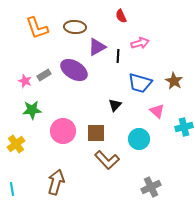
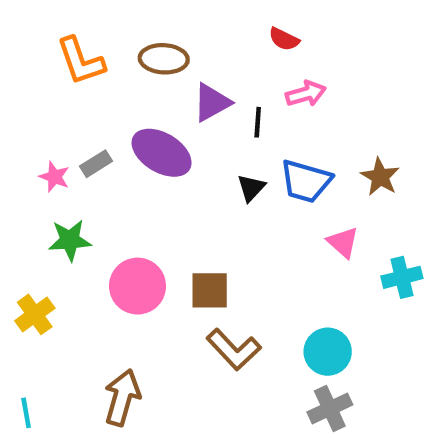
red semicircle: (121, 16) -> (284, 39), moved, turned -40
black triangle: (115, 105) -> (251, 188), moved
cyan circle: (139, 139) -> (328, 352), moved

